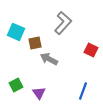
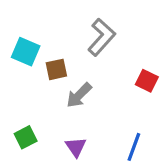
gray arrow: (49, 59) -> (79, 95), turned -72
purple triangle: (39, 93) -> (76, 147), moved

